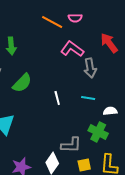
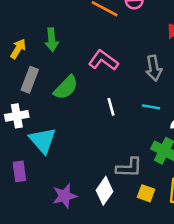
pink L-shape: (72, 49) -> (103, 60), moved
yellow square: (84, 165) -> (146, 193), turned 32

